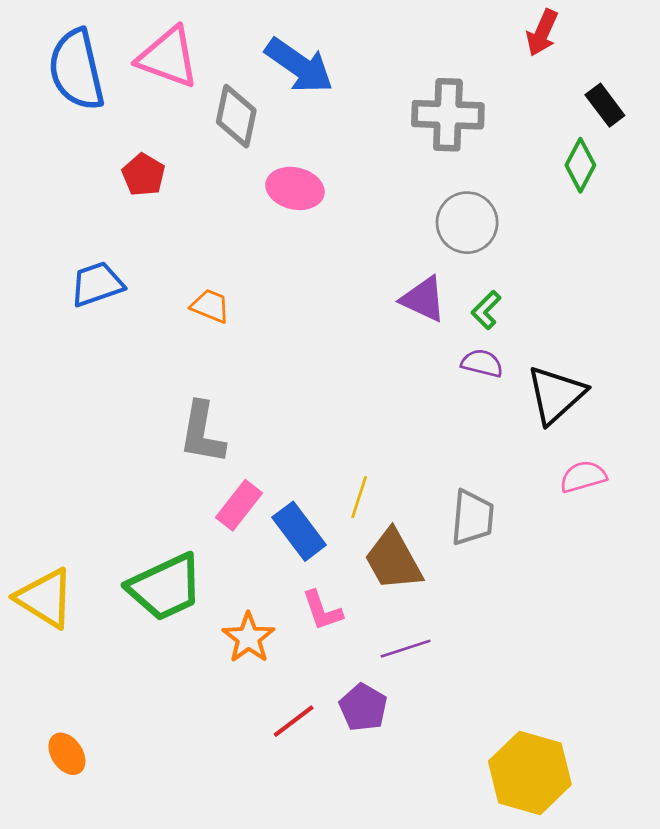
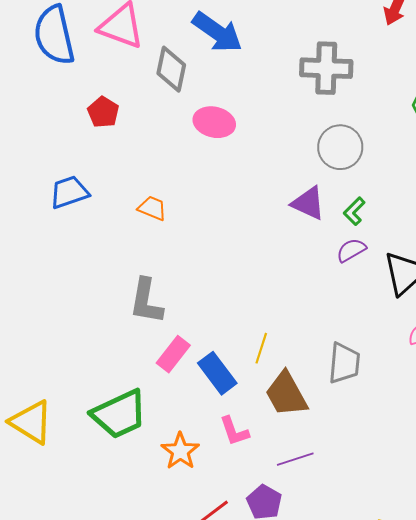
purple semicircle: (482, 363) -> (351, 250), turned -44

